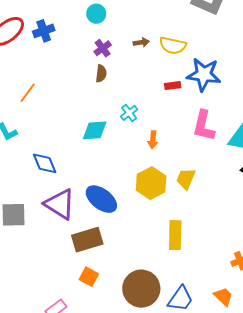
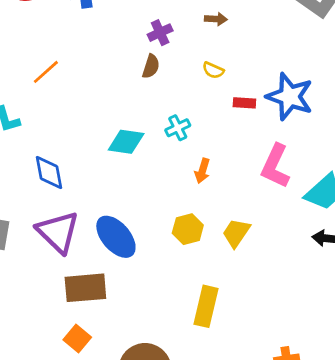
brown arrow: (141, 42) -> (216, 19), moved
yellow semicircle: (173, 45) -> (213, 70), moved, size x0.6
yellow hexagon: (151, 183) -> (188, 229), size x0.7

